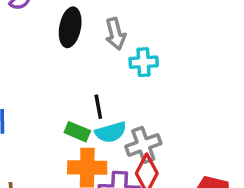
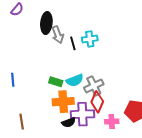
gray arrow: (115, 34) -> (58, 35), moved
black line: (98, 107) -> (73, 43), moved

